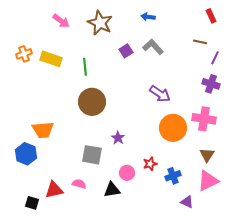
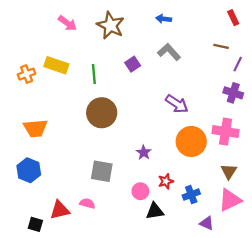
purple square: (126, 51) -> (133, 64), moved
orange cross: (24, 54) -> (27, 74), moved
orange trapezoid: (43, 130) -> (35, 128), moved
purple star: (118, 138) -> (144, 153), moved
black triangle: (112, 190) -> (155, 211), moved

